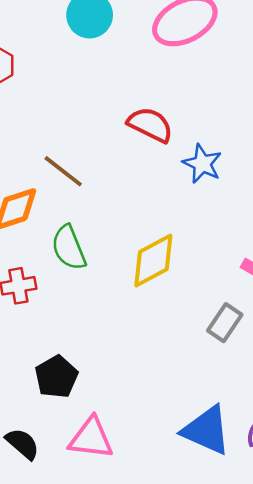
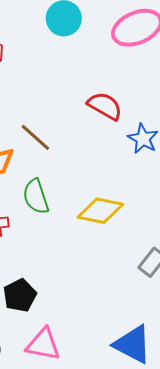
yellow diamond: (153, 261) -> (100, 211), turned 36

